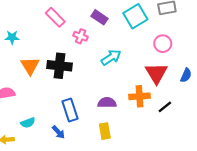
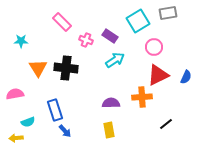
purple rectangle: (100, 17) -> (110, 36), moved
pink circle: (163, 44) -> (154, 47), moved
red triangle: (156, 73) -> (158, 75), turned 35
black line: (165, 107) -> (166, 124), moved
blue rectangle: (70, 110) -> (55, 110), moved
cyan semicircle: (28, 123) -> (28, 122), moved

